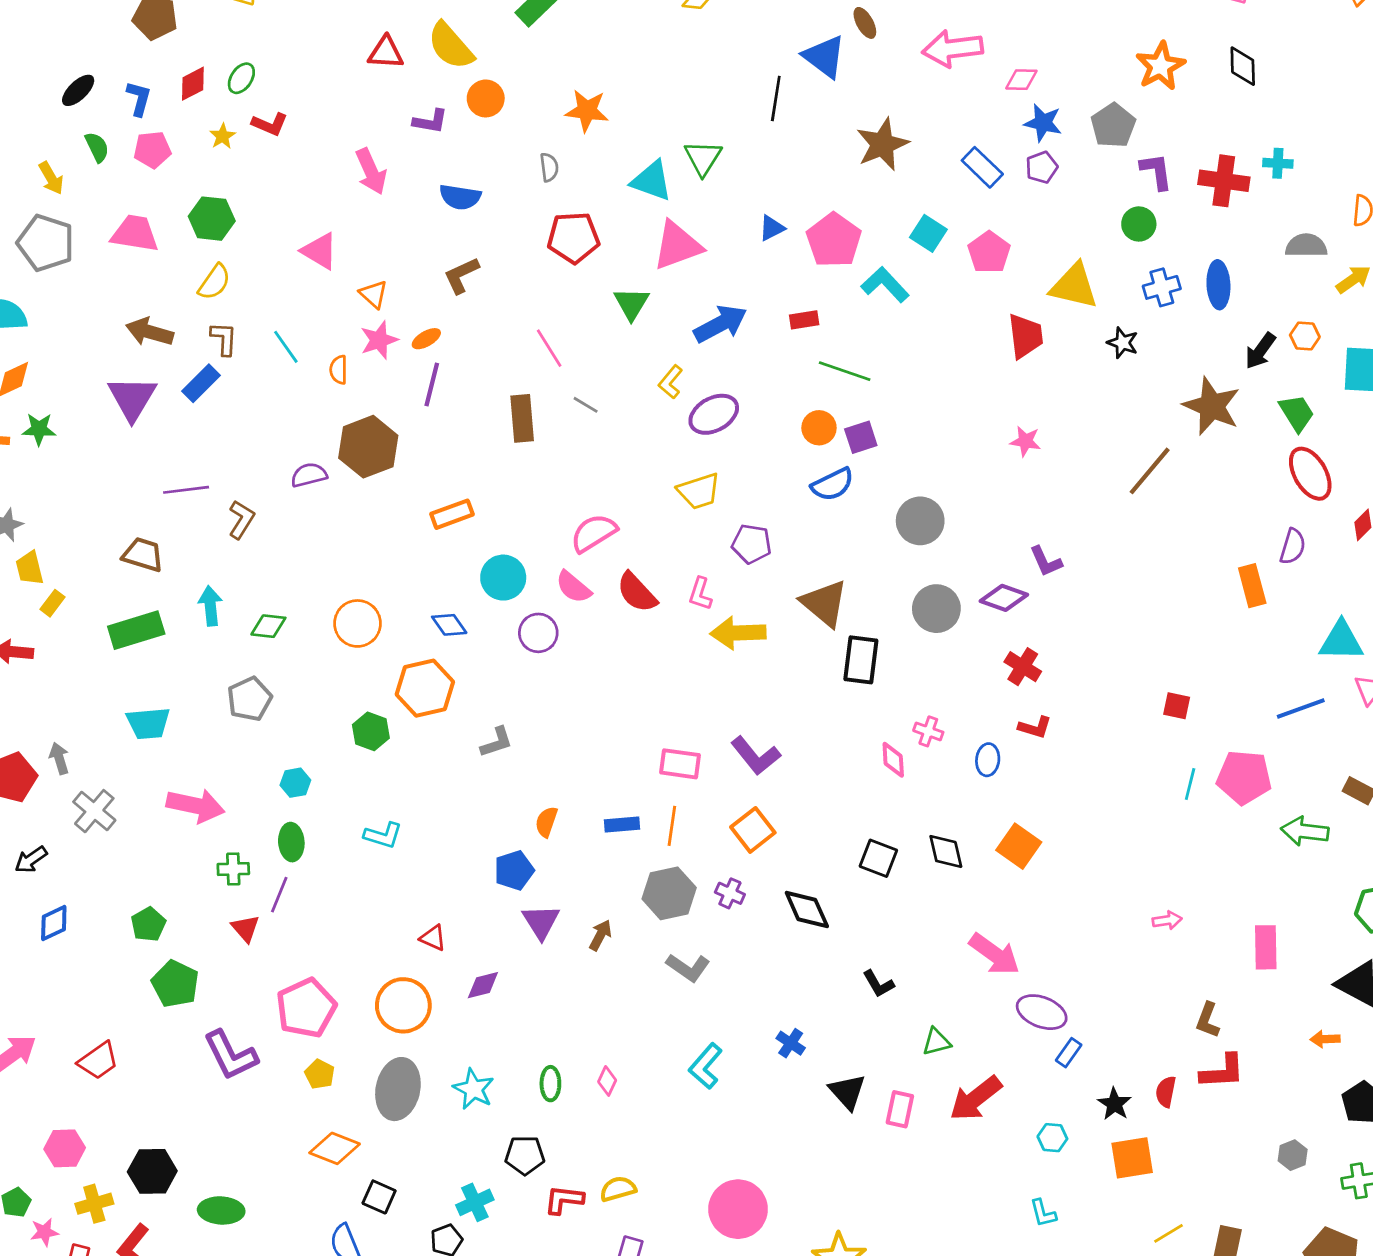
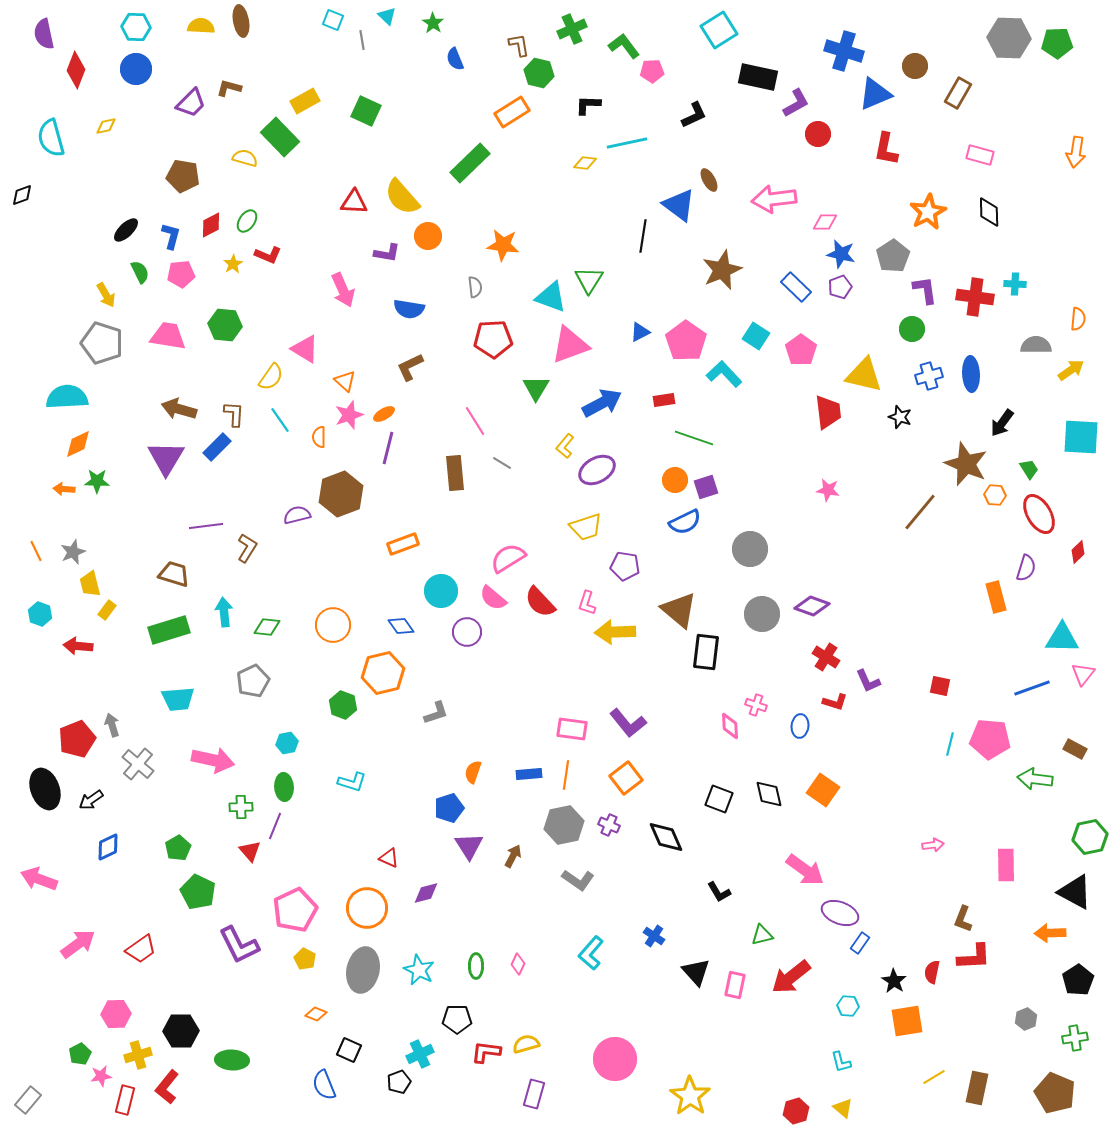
yellow semicircle: (214, 282) -> (271, 377), moved
orange hexagon: (1305, 336) -> (995, 495), moved
green trapezoid: (1297, 413) -> (1029, 469), size x0.7
purple L-shape: (1046, 561) -> (868, 681), moved
orange arrow: (1325, 1039) -> (1050, 933), size x1.4
orange diamond: (335, 1148) -> (316, 1014), size x0.6

